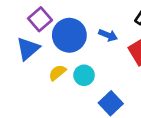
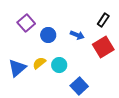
blue circle: (69, 35) -> (48, 35), size x0.6
blue triangle: (28, 49) -> (17, 68), moved

